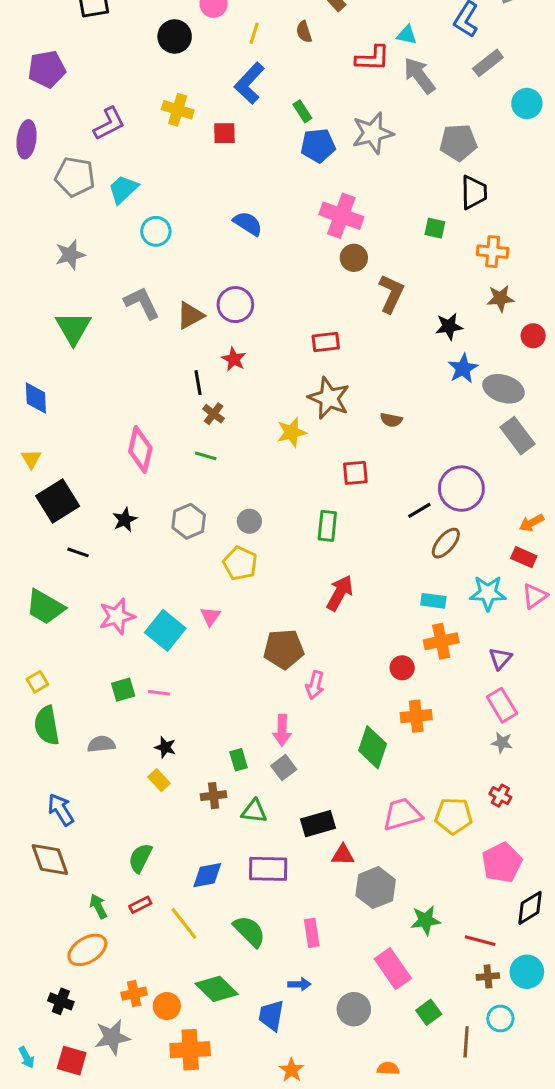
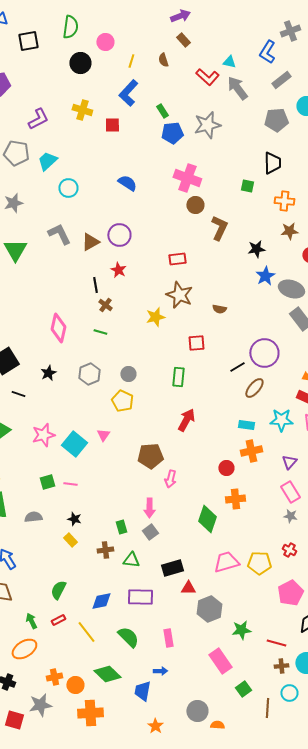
red L-shape: (373, 58) -> (207, 77), turned 40
gray pentagon: (458, 142) -> (276, 120), moved
gray circle: (354, 1009) -> (197, 711), moved

